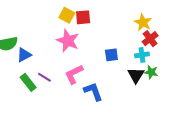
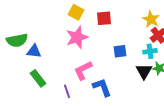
red square: (83, 17) -> (104, 18), moved
pink star: (68, 41) -> (77, 37), turned 30
blue triangle: (24, 55) -> (34, 51), turned 35
purple line: (44, 77) -> (67, 91), moved, turned 40

